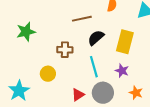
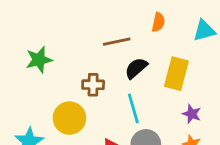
purple star: (122, 71) -> (192, 114), moved
yellow circle: (48, 74) -> (69, 118), size x1.5

